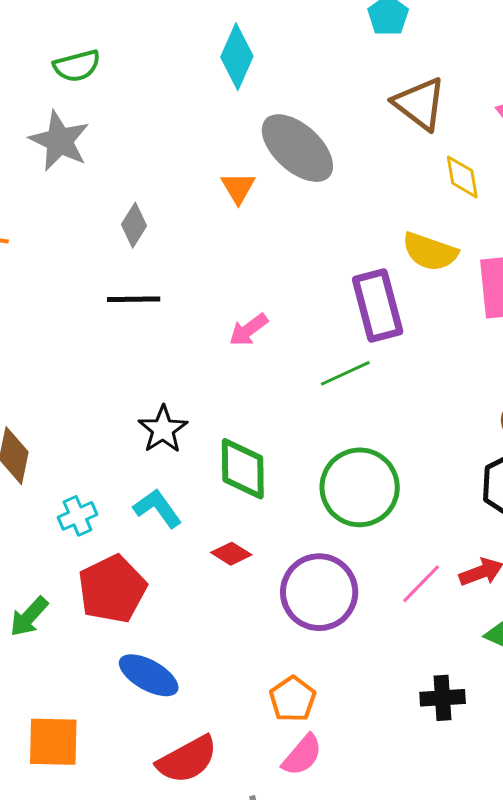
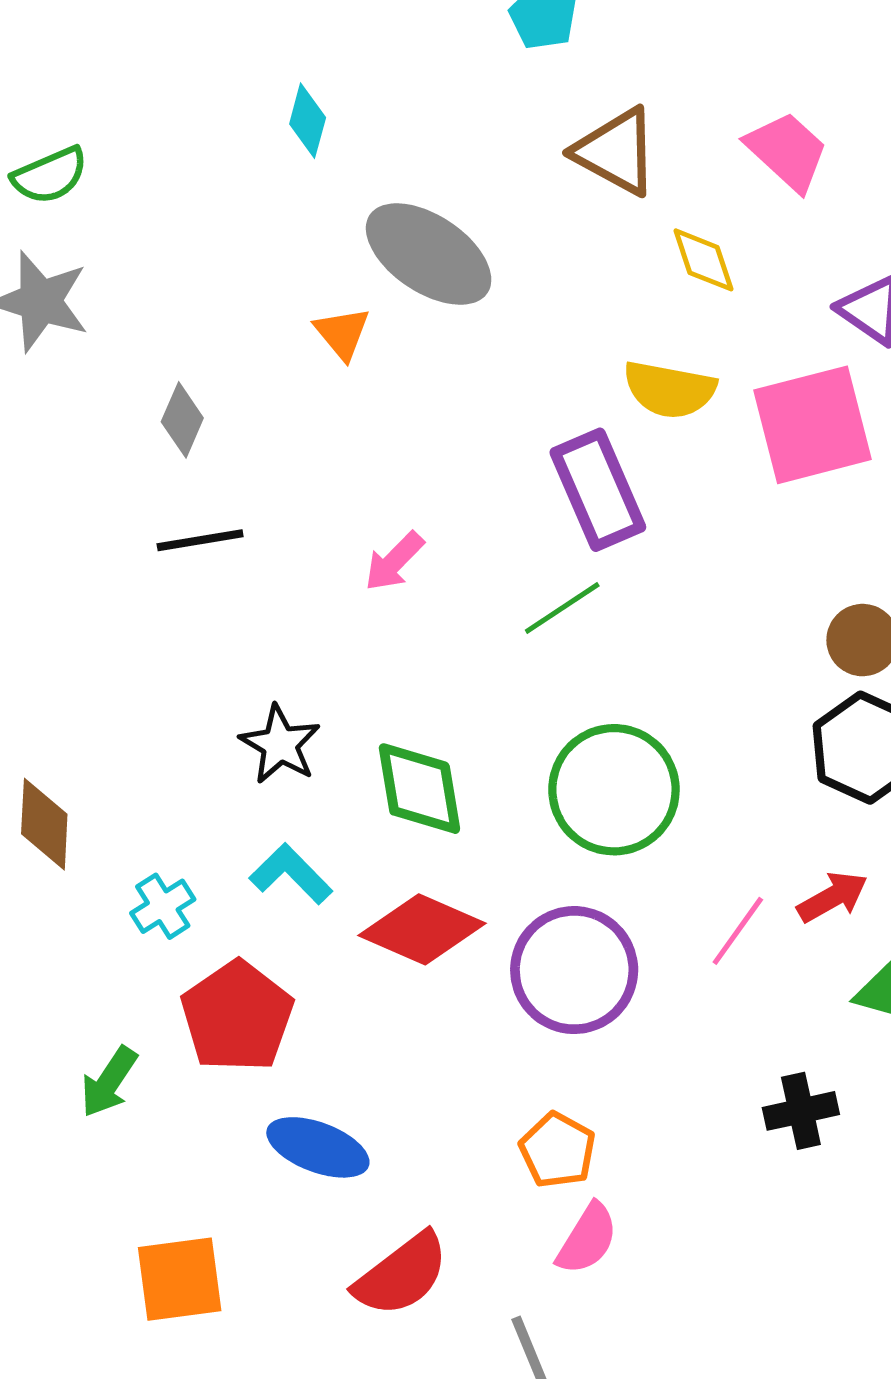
cyan diamond: (237, 57) -> (308, 121), size x0.7
red diamond: (231, 554) -> (422, 929), size x1.8

